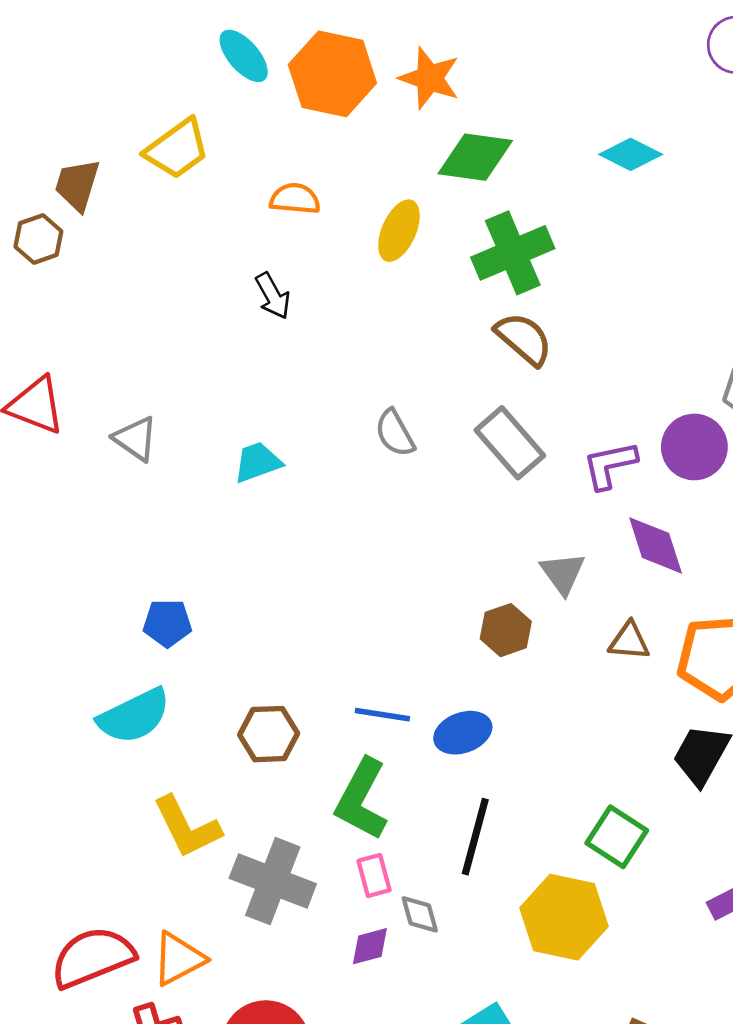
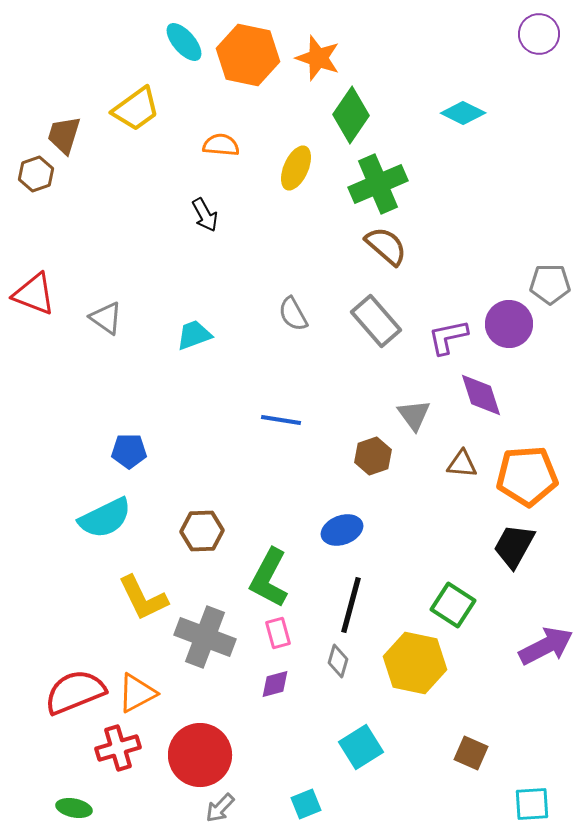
green diamond: (475, 157) -> (351, 115), turned -64
blue line: (382, 715) -> (281, 420), moved
gray diamond: (420, 914) -> (338, 661), moved, turned 32

